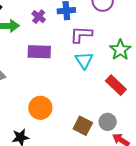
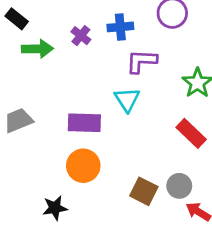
purple rectangle: (39, 52) -> (84, 123), moved
cyan triangle: (84, 60) -> (127, 99), moved

